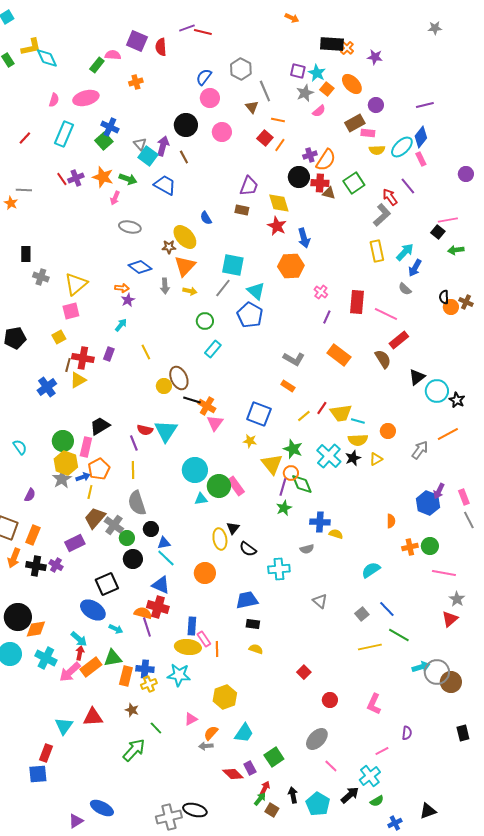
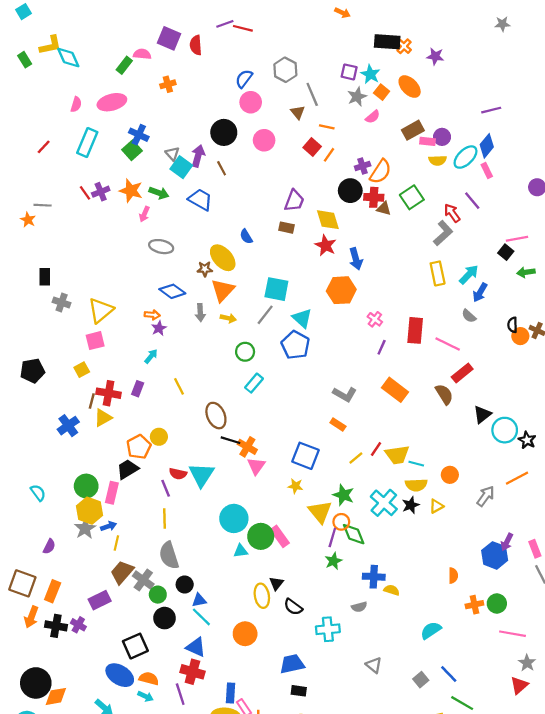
purple circle: (376, 105) -> (442, 137), moved
yellow circle: (164, 386) -> (159, 437), moved
orange pentagon: (99, 469) -> (139, 447), moved
orange semicircle: (143, 613) -> (149, 678), moved

